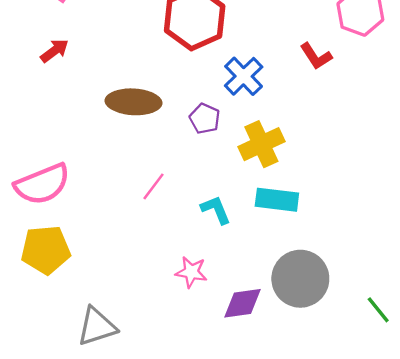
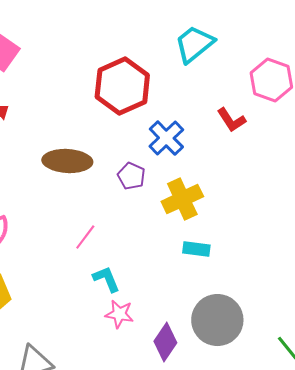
cyan rectangle: (277, 200) -> (196, 249), size x0.7
cyan L-shape: (216, 210) -> (106, 279), moved
purple diamond: (242, 303) -> (165, 342), turned -48

